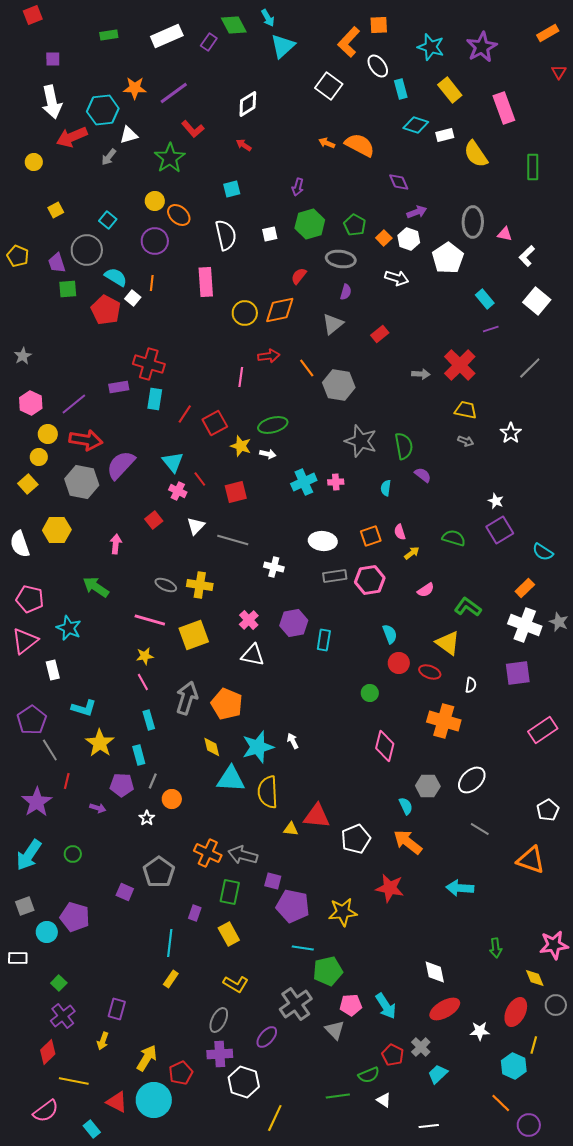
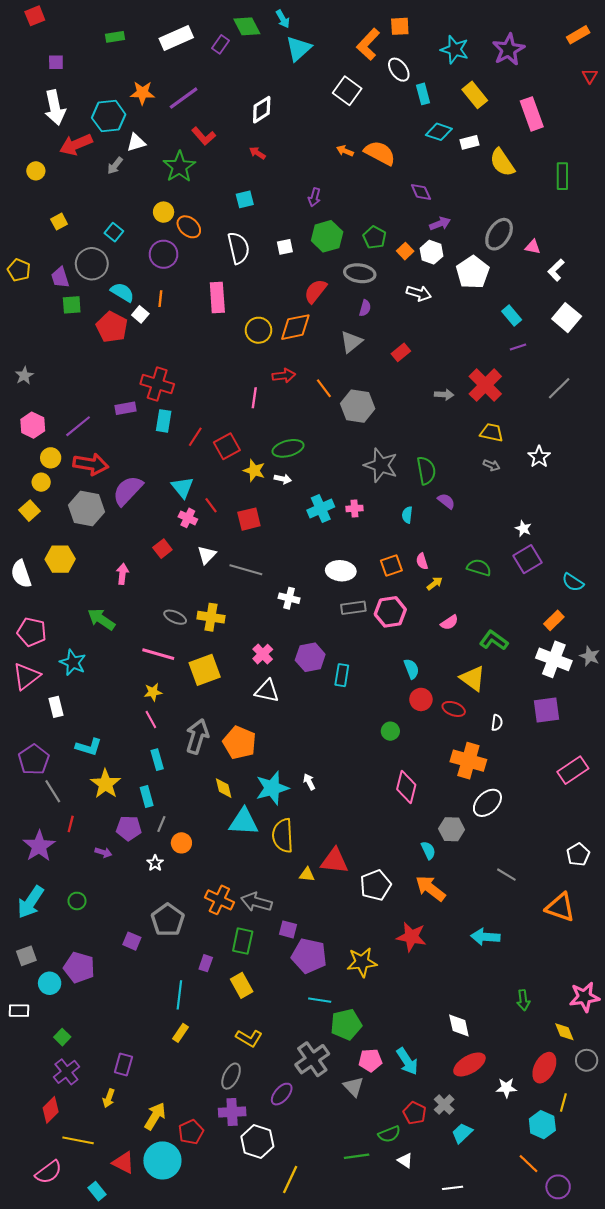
gray ellipse: (473, 222) -> (499, 234), turned 32
red semicircle: (299, 276) -> (315, 291), size x1.4
white ellipse: (472, 780) -> (487, 803), moved

